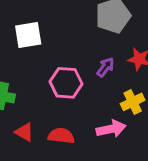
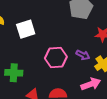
purple arrow: (105, 67) -> (83, 55), moved, turned 88

